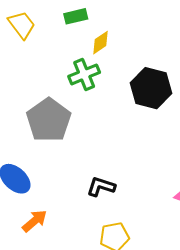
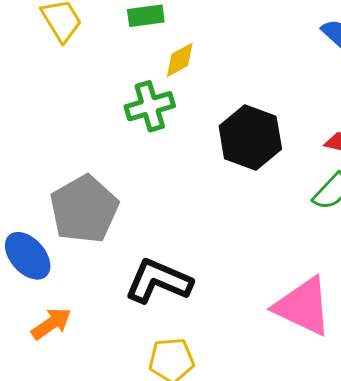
gray pentagon: (49, 120) -> (84, 209), moved
black L-shape: (101, 187) -> (158, 281), size x1.5

